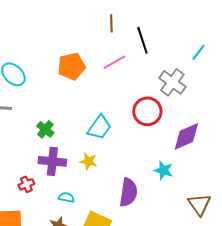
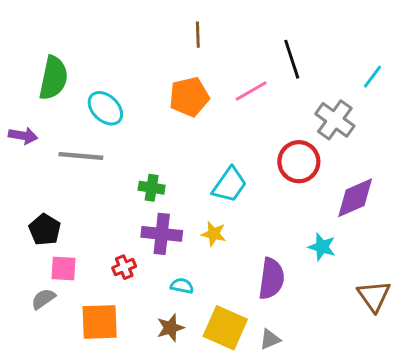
brown line: (111, 23) -> (198, 35), moved
green cross: (45, 129) -> (152, 188), turned -30

